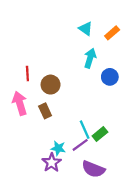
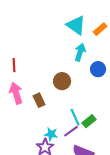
cyan triangle: (86, 29) -> (76, 25), size x1.5
red line: (27, 74) -> (14, 65), moved
brown circle: (51, 85) -> (62, 81), moved

